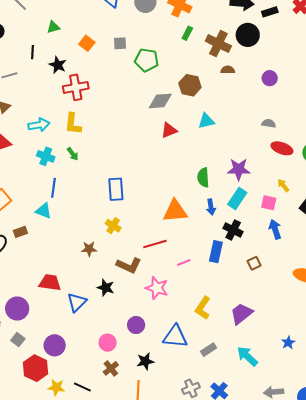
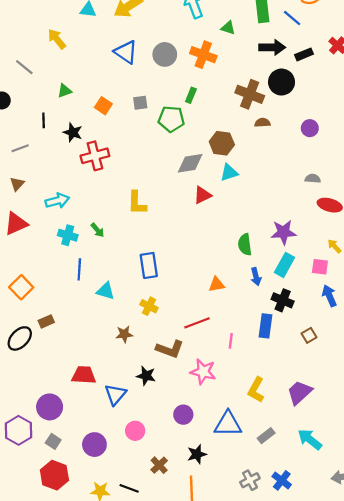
green rectangle: (187, 33) -> (191, 95), moved
cyan triangle: (206, 121) -> (229, 173), moved
yellow L-shape: (73, 124) -> (137, 203), moved
cyan triangle: (44, 211) -> (106, 291), moved
orange triangle: (175, 211) -> (217, 284), size x0.6
pink line: (184, 263) -> (231, 341), turned -56
pink circle: (108, 343) -> (135, 431), moved
red hexagon: (36, 368) -> (54, 475), moved

